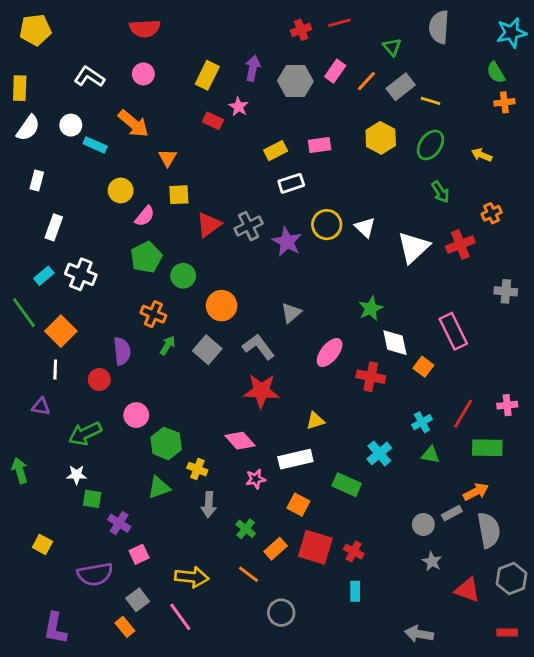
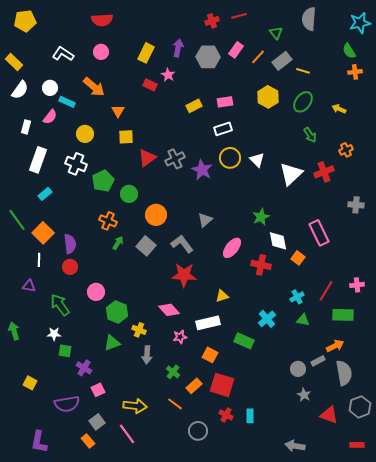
yellow rectangle: (20, 88) -> (14, 62), turned -48
white rectangle: (291, 183) -> (223, 129), moved
pink semicircle: (145, 216) -> (50, 117), moved
white rectangle: (54, 227) -> (38, 160), size x1.4
white cross: (81, 274) -> (76, 164), moved
cyan rectangle: (44, 276) -> (45, 194), moved
purple semicircle: (122, 351) -> (70, 244), moved
green arrow: (85, 434) -> (60, 305), turned 80
red cross: (354, 552) -> (226, 415), moved

